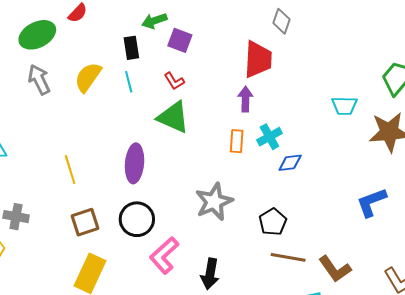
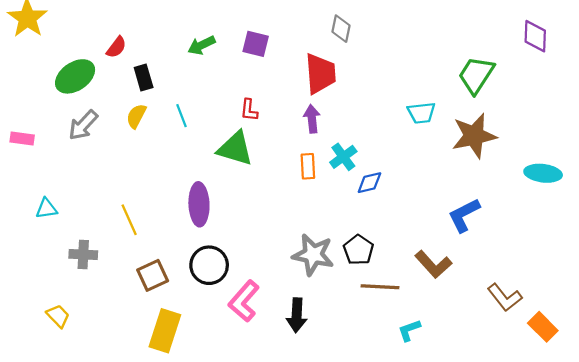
purple square: (180, 40) -> (256, 44), moved
black rectangle: (131, 48) -> (144, 77), moved
yellow semicircle: (88, 77) -> (136, 116), size x0.7
gray arrow: (39, 79) -> (83, 125), turned -104
red L-shape: (174, 81) -> (249, 110), moved, turned 45
gray star: (214, 202) -> (313, 255), moved, turned -30
gray cross: (16, 217) -> (83, 254), moved
brown L-shape: (335, 269) -> (433, 264), moved

